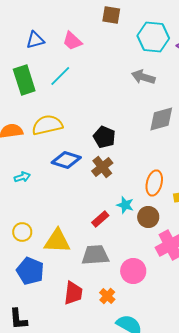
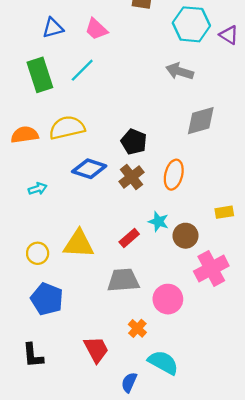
orange ellipse: (154, 183) -> (174, 175), moved
yellow triangle: (57, 241) -> (79, 244), moved
red trapezoid: (73, 293) -> (96, 350), moved, turned -35

